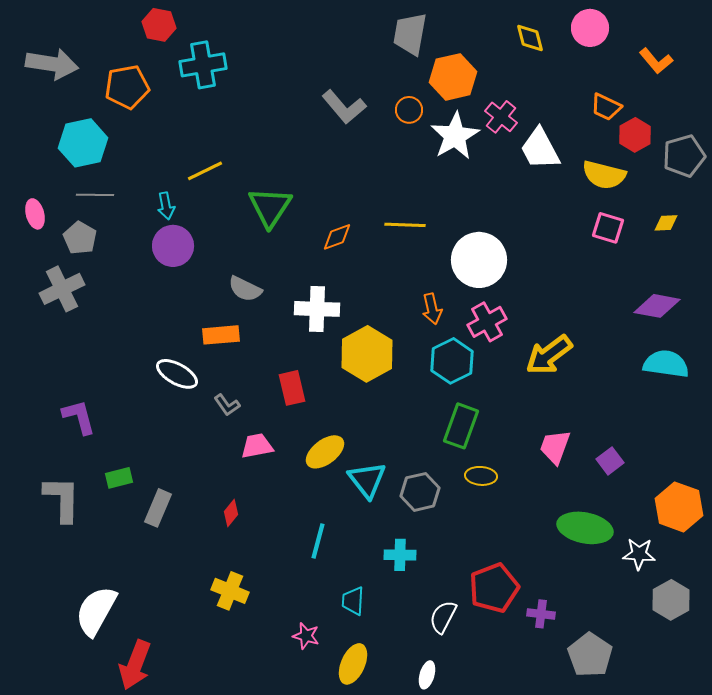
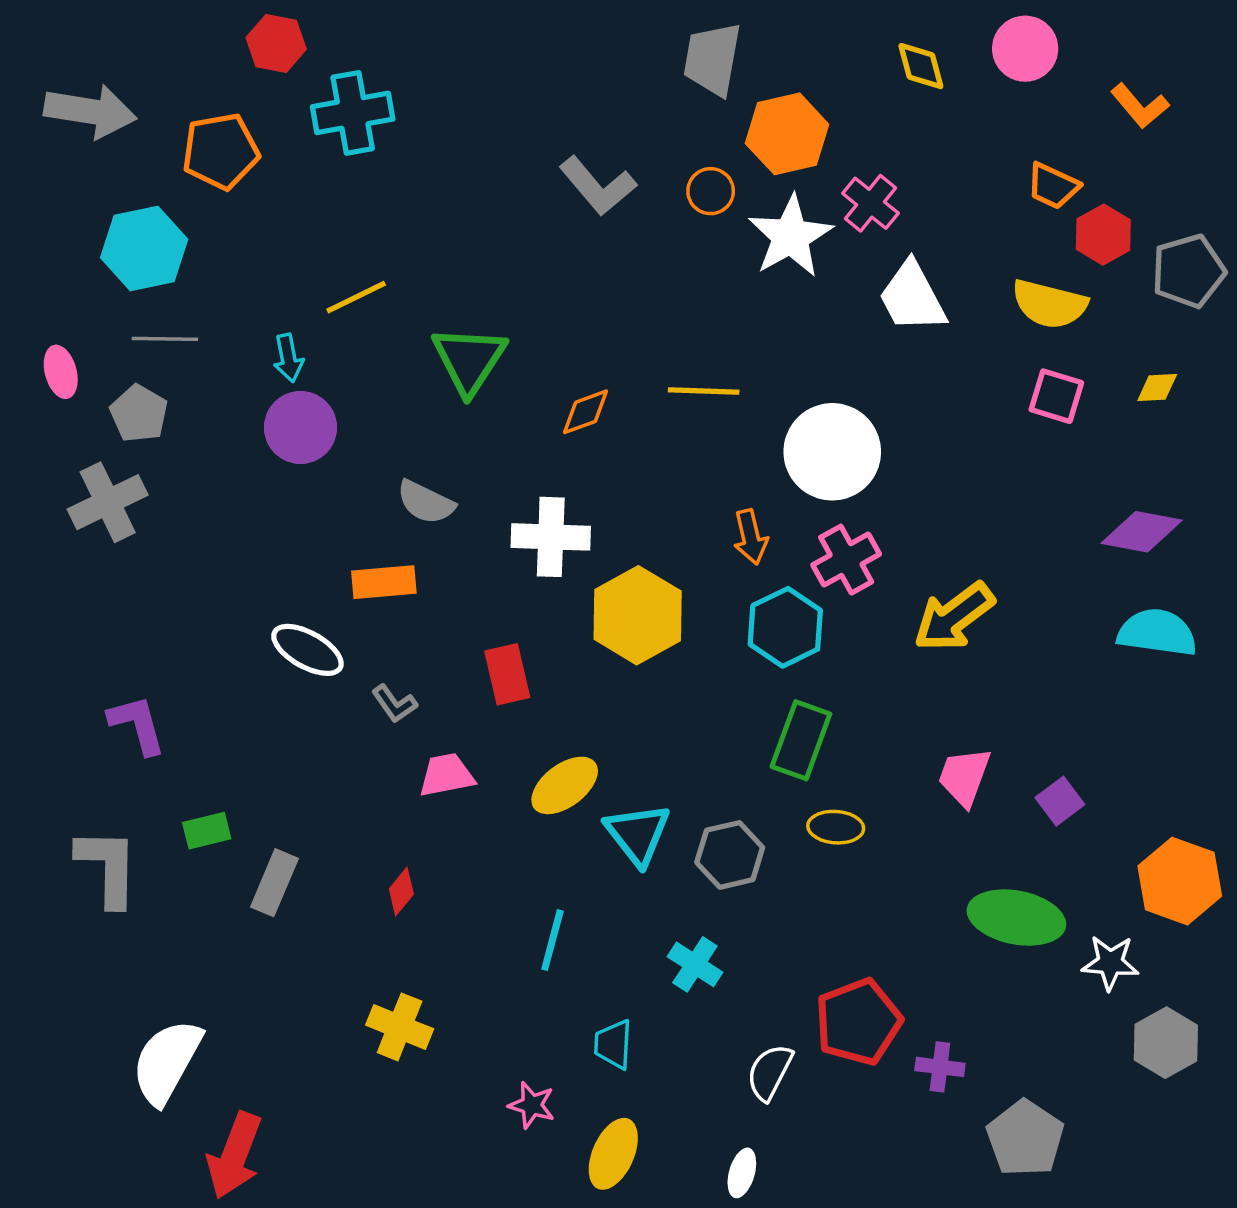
white trapezoid: (540, 149) -> (912, 297), moved
cyan cross: (400, 555) -> (695, 964), turned 32

